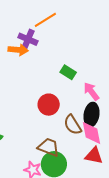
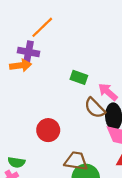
red circle: (49, 105) -> (48, 130), moved
brown semicircle: (73, 125) -> (95, 108), moved

